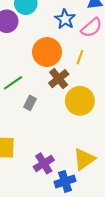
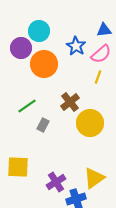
orange circle: (47, 52) -> (44, 64), moved
yellow line: (80, 57) -> (98, 77), moved

